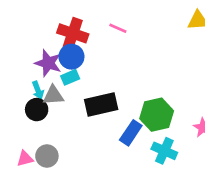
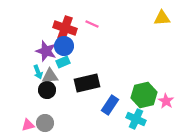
pink line: (118, 28) -> (92, 24), moved
black circle: (37, 110) -> (47, 90), moved
green hexagon: (157, 115) -> (144, 95), moved

